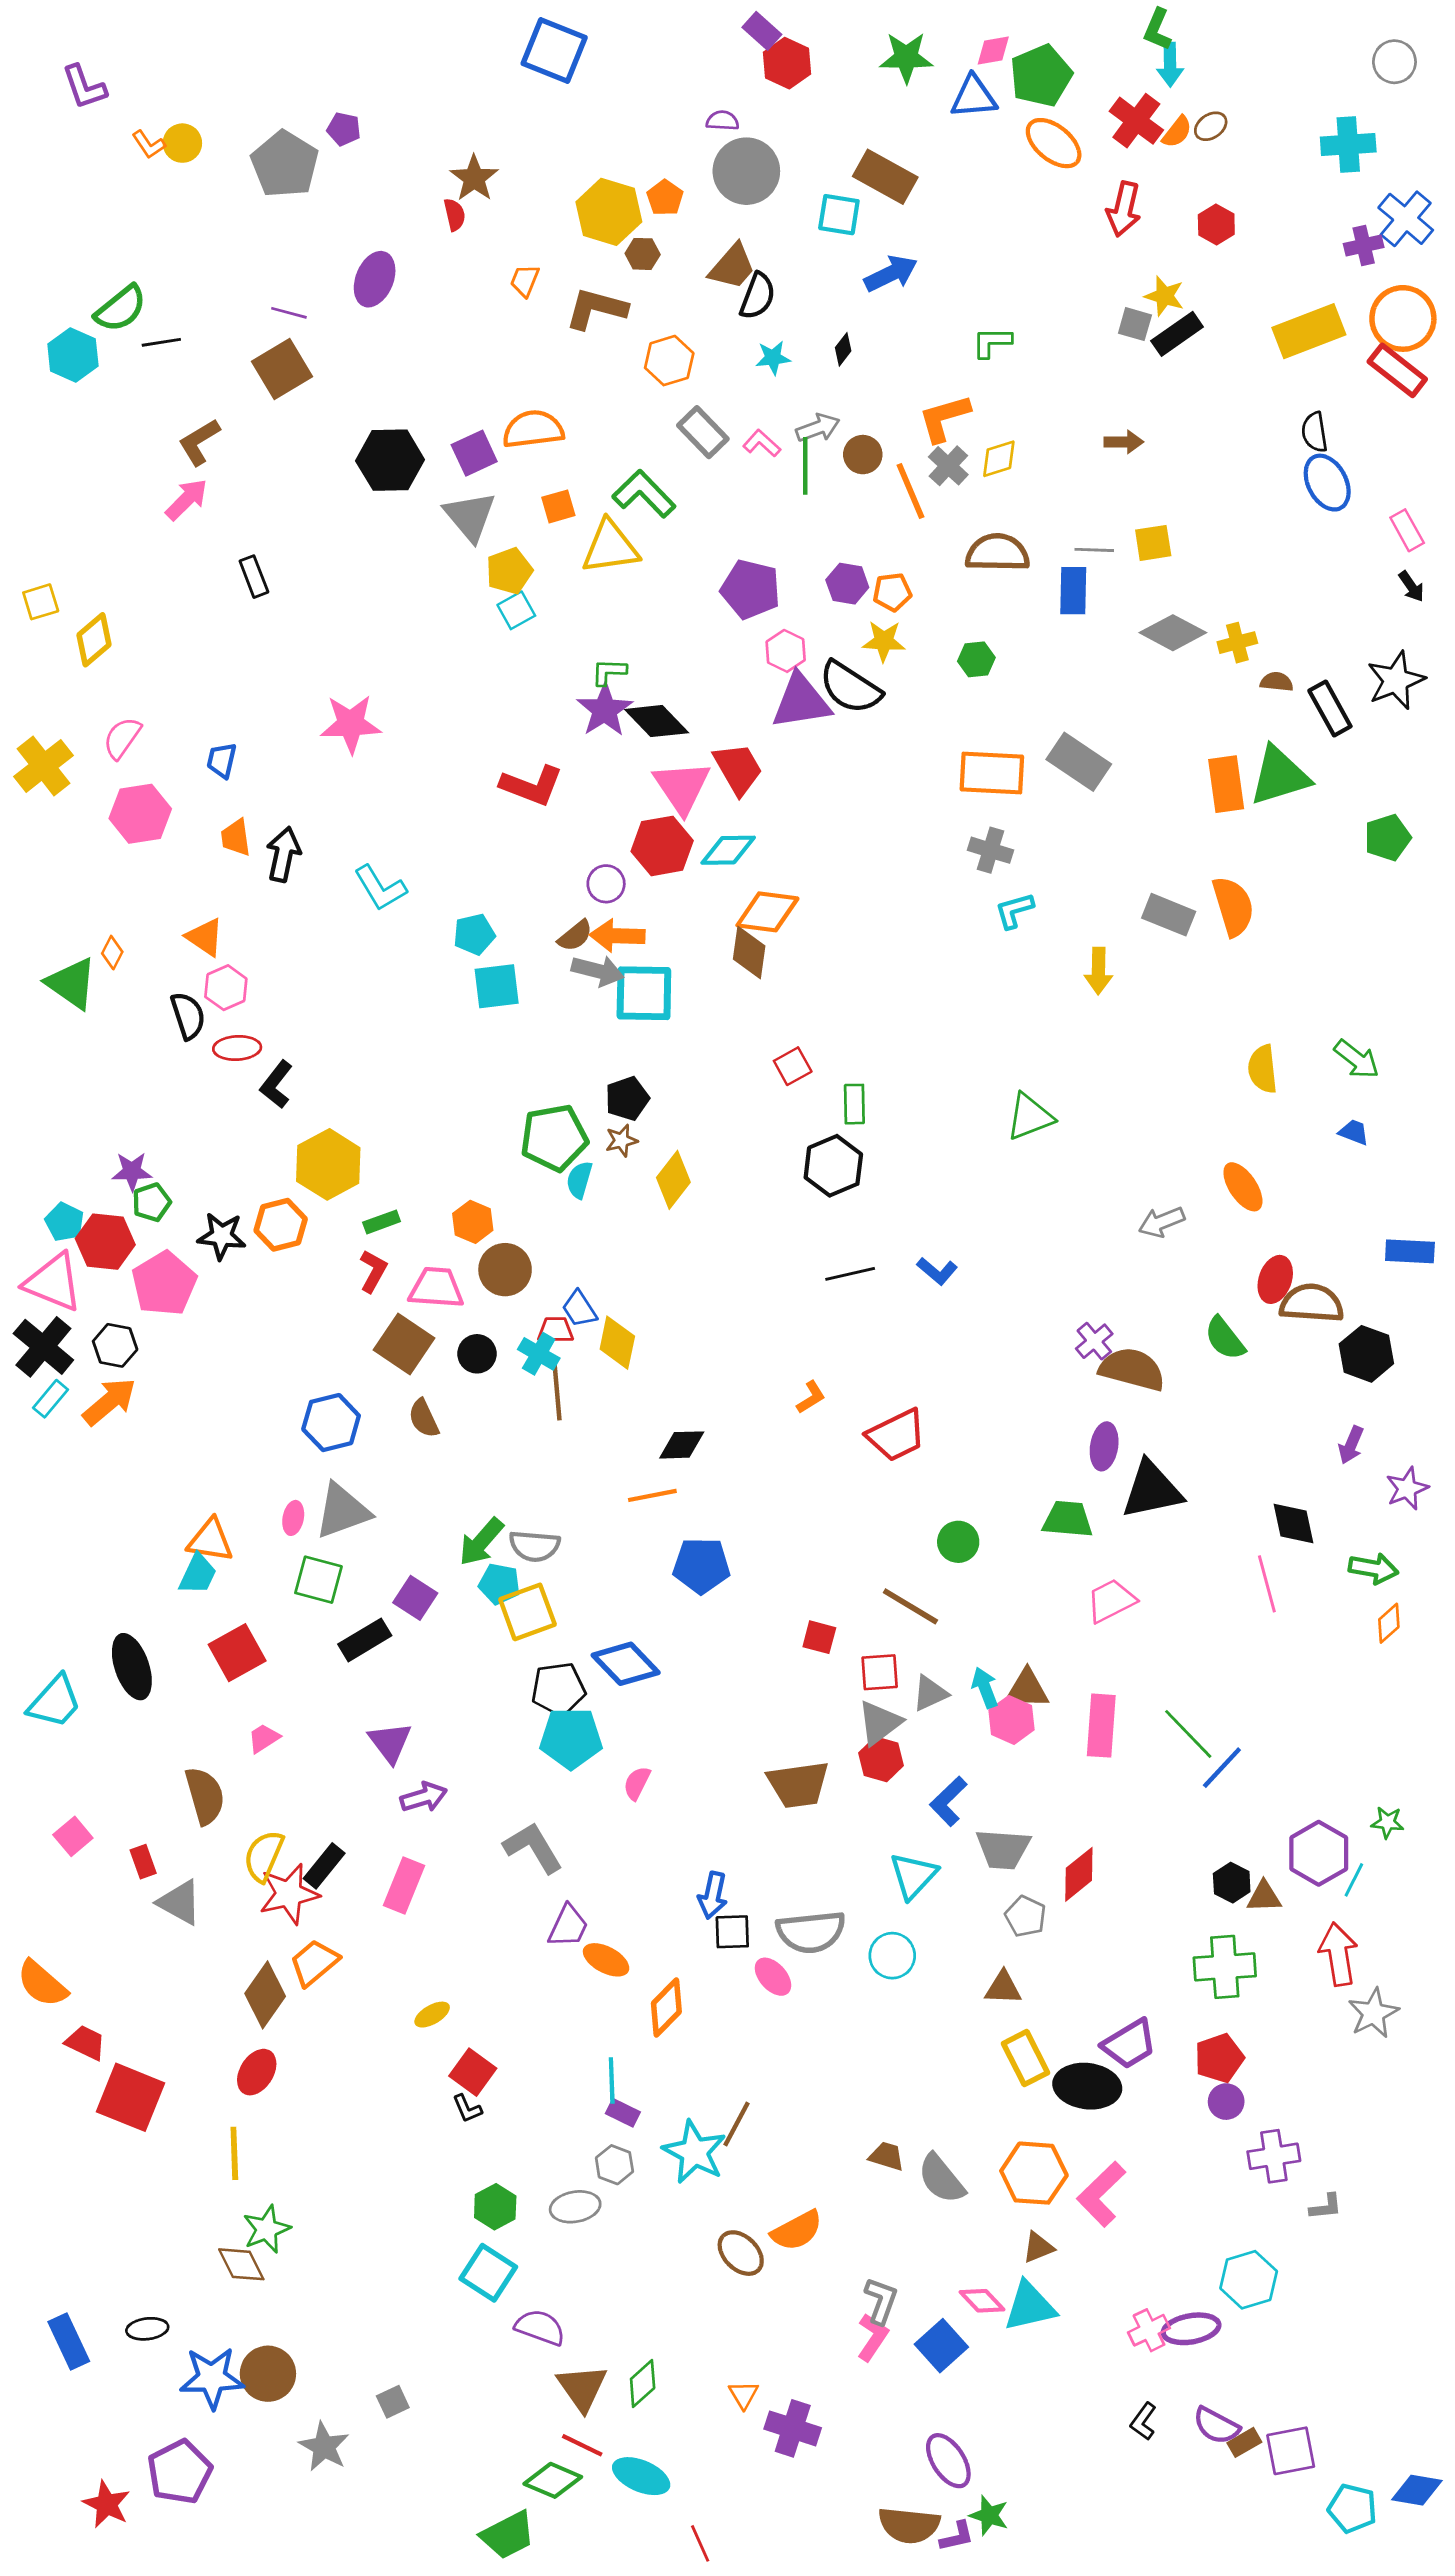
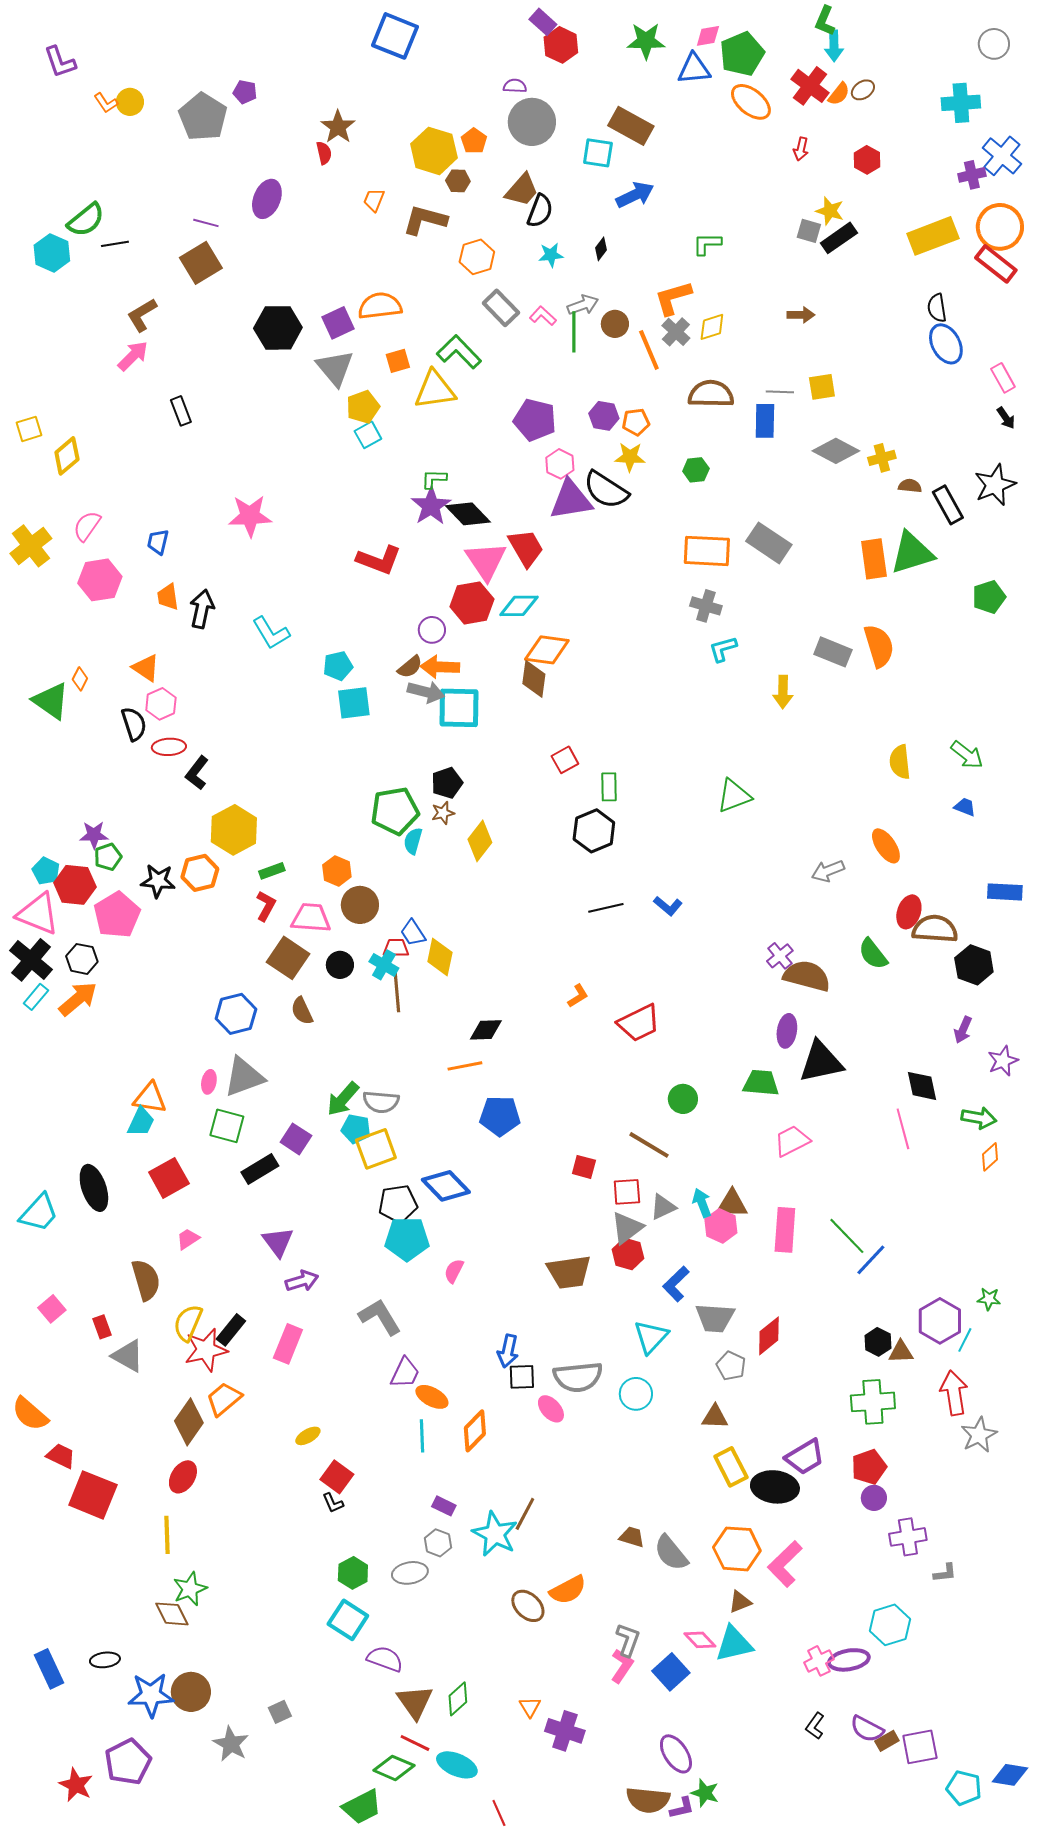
red arrow: (1124, 209) -> (801, 149), size x0.6
cyan line: (612, 2080) -> (422, 1436), moved

